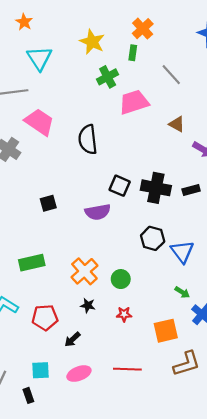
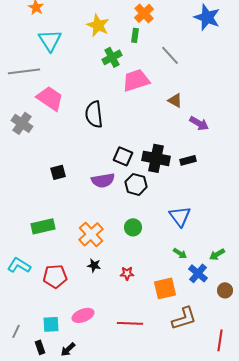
black hexagon: (153, 238) -> (136, 184), moved
green circle: (121, 279) -> (133, 227), moved
black arrow: (72, 339) -> (68, 349), moved
pink ellipse: (79, 374) -> (83, 315), moved

